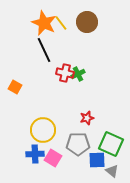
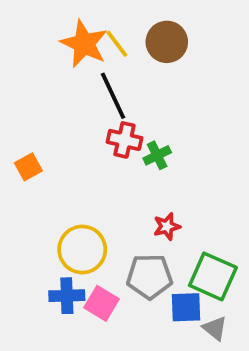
black line: (44, 50) -> (113, 96), moved
green cross: (78, 74) -> (157, 155), moved
orange square: (15, 87) -> (28, 167), turned 32

